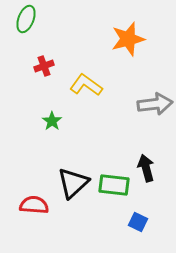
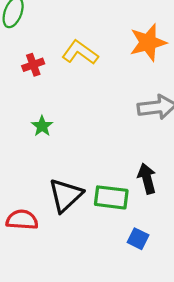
orange star: (128, 39) -> (148, 42), moved
yellow L-shape: (86, 85) -> (80, 52), moved

